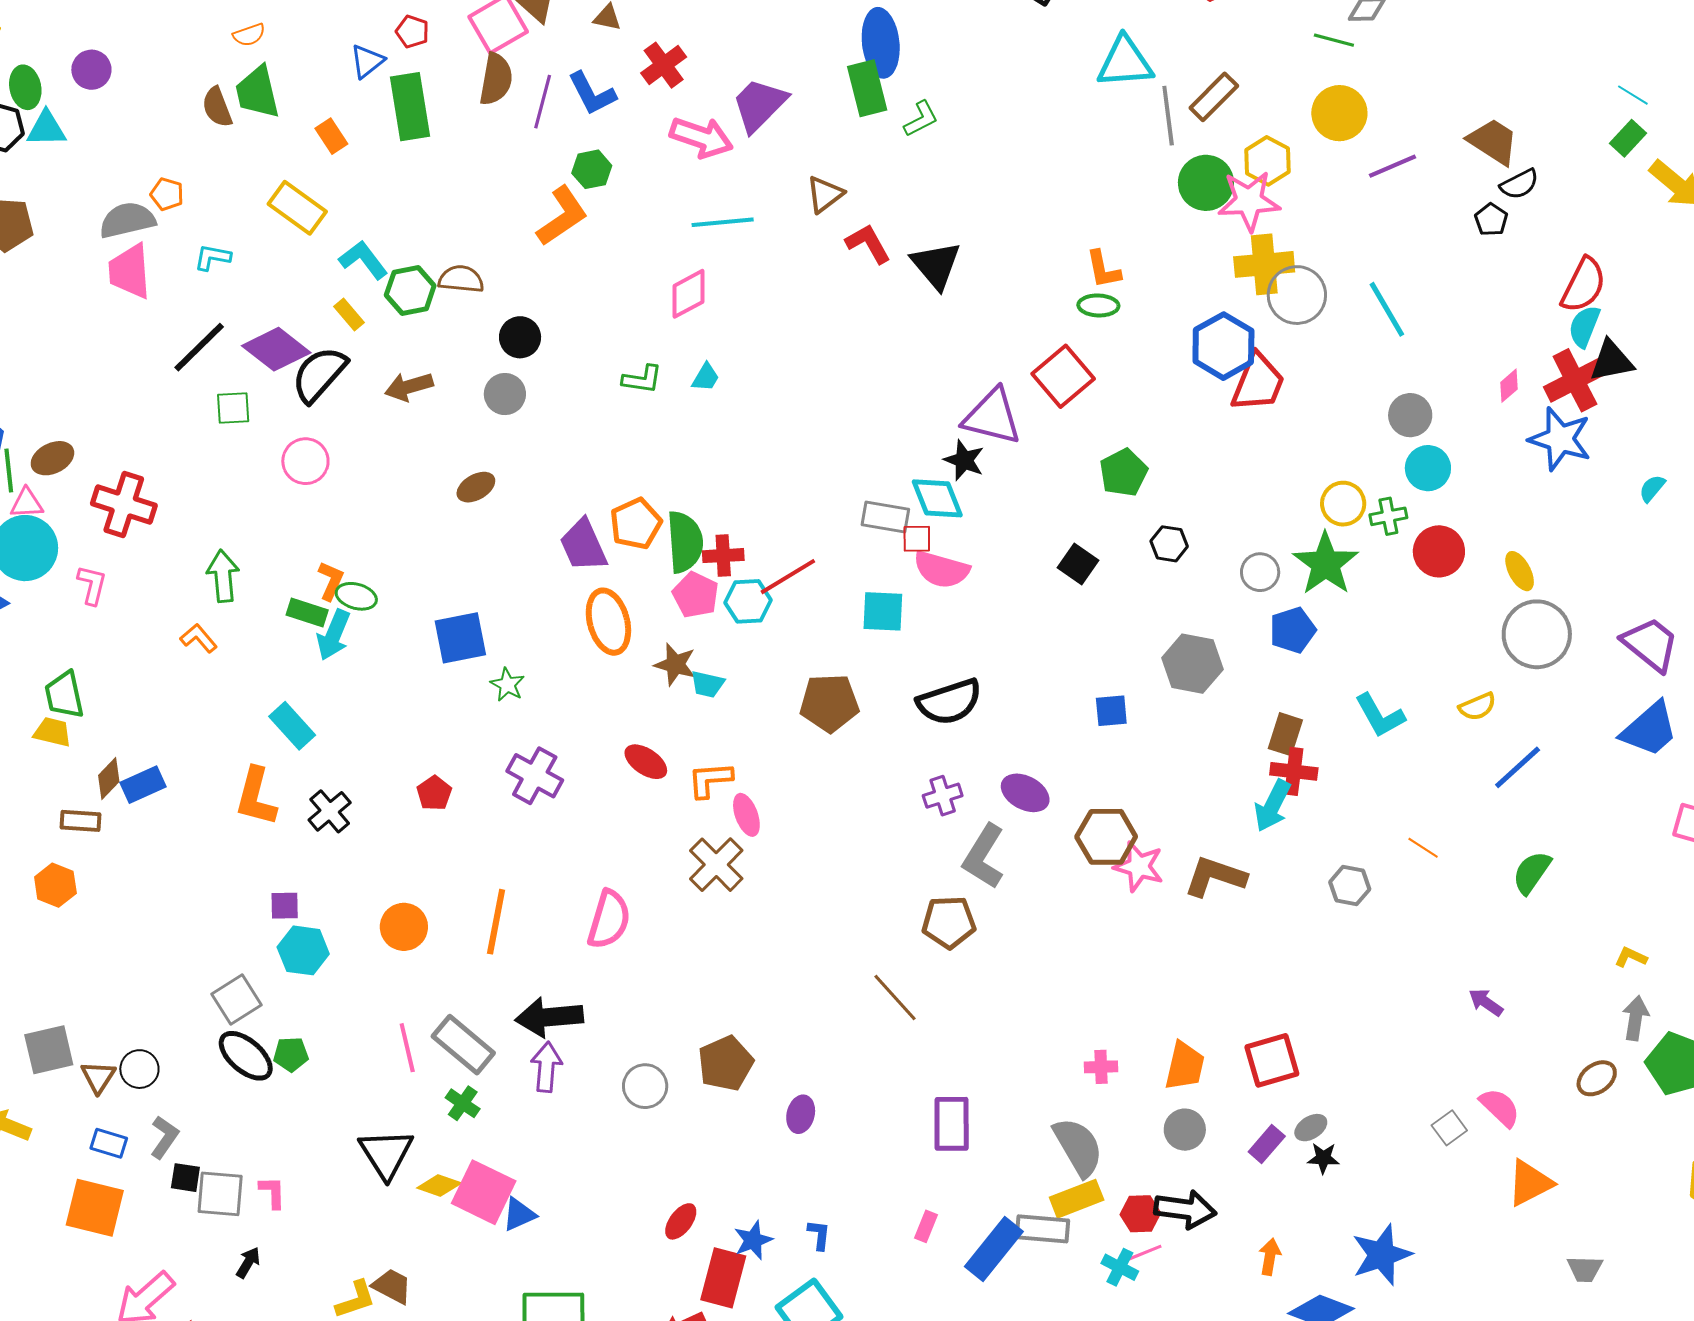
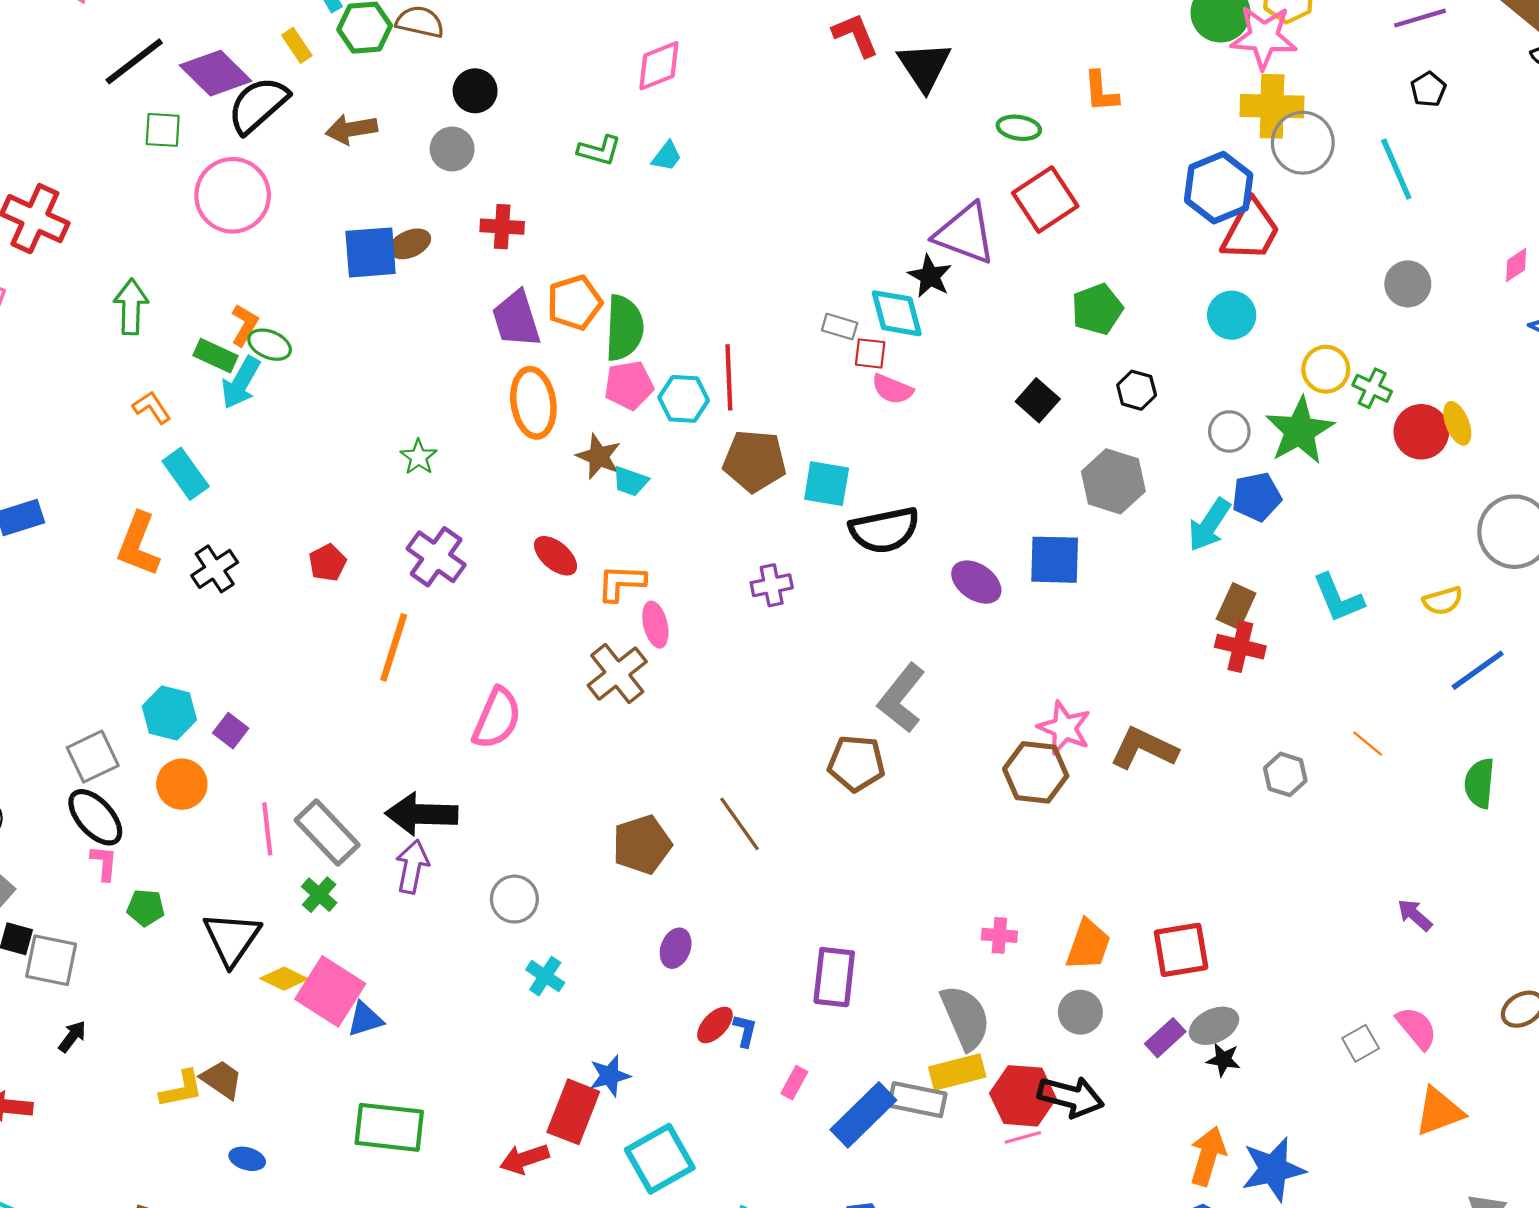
black pentagon: (1491, 220) -> (1428, 89), moved
green ellipse: (1098, 305) -> (1019, 128), moved
pink circle: (305, 461) -> (233, 195), size x1.5
cyan circle: (1428, 468) -> (1232, 315), moved
green cross: (1388, 516) -> (1372, 388), turned 30
gray rectangle: (885, 517) -> (840, 327), size x0.7
red cross: (723, 556) -> (502, 227), moved
pink semicircle: (941, 570) -> (892, 389), size x0.7
yellow ellipse: (1520, 571) -> (1457, 423), moved
red line: (788, 577) -> (729, 377), turned -68
pink pentagon: (696, 595) -> (629, 385), turned 30
cyan square: (883, 611) -> (827, 484), moved
orange L-shape: (199, 638) -> (152, 407), moved
blue square: (460, 638) -> (371, 252), moved
gray hexagon: (1192, 664) -> (1113, 481), moved
brown pentagon: (829, 703) -> (755, 461), moved
blue square: (1111, 711) -> (1055, 560), size x1.5
purple ellipse: (1025, 793) -> (976, 582), moved
purple cross: (943, 796) -> (772, 585), moved
cyan arrow: (1273, 806) -> (1209, 525), moved
brown hexagon: (1106, 837) -> (1036, 772), moved
green semicircle: (1532, 872) -> (1480, 783), turned -36
purple square: (285, 906) -> (231, 731), moved, turned 32
orange line: (496, 922) -> (394, 647), moved
orange circle: (404, 927) -> (182, 784), moved
brown line: (895, 998) -> (740, 824), moved
green pentagon: (291, 1054) -> (146, 908), moved
brown pentagon: (726, 1063) -> (642, 845), moved
gray ellipse: (1311, 1128) -> (1214, 1026), size x1.4
pink L-shape: (272, 1192) -> (104, 863), moved
red hexagon: (1140, 1214) -> (1023, 1096), size x1.5
red ellipse: (681, 1221) -> (715, 1025), moved
blue L-shape: (819, 1235) -> (745, 1031), moved
orange arrow: (1270, 1257) -> (1208, 1156), moved, size x1.5
cyan cross: (1120, 1267) -> (545, 976), moved

